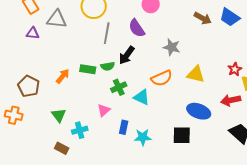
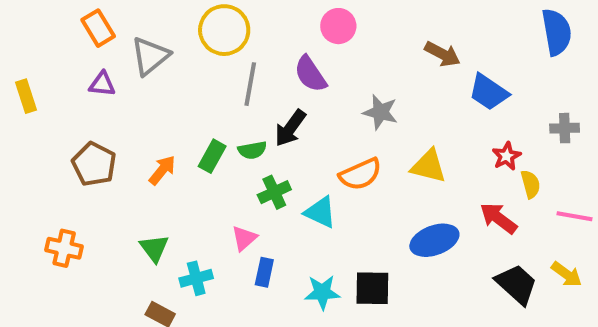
blue trapezoid: (230, 17) -> (488, 92), moved
gray triangle: (57, 19) -> (150, 56), turned -45
green rectangle: (88, 69) -> (212, 156), turned -70
brown pentagon: (29, 86) -> (94, 164), moved
red arrow: (231, 100) -> (498, 218), turned 48
blue ellipse: (199, 111) -> (434, 240), turned -40
blue rectangle: (124, 127) -> (264, 272), moved
black square: (182, 135) -> (372, 288), moved

